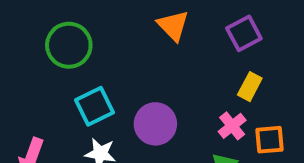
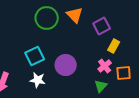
purple square: (244, 33) -> (102, 26), moved
green circle: (69, 45) -> (47, 18), moved

